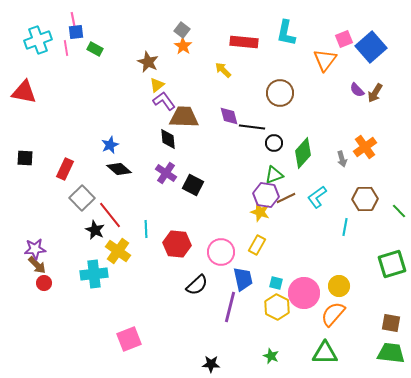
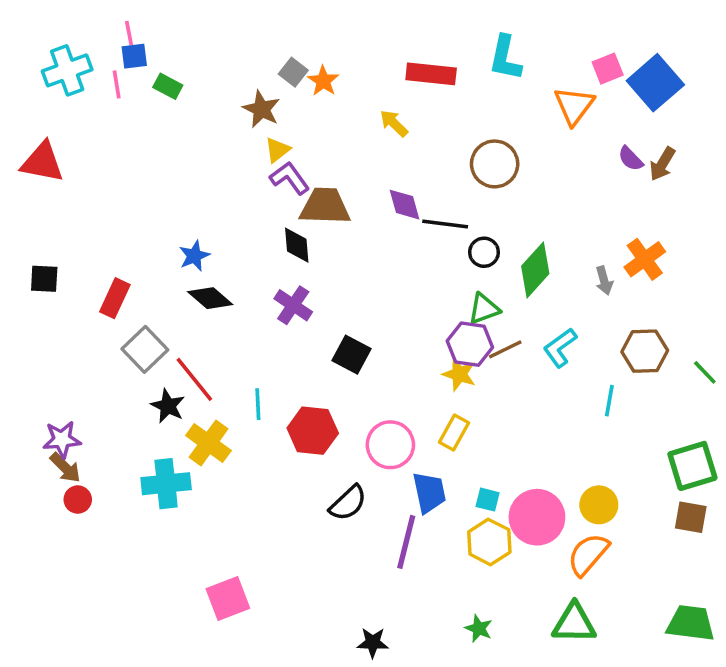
gray square: (182, 30) -> (293, 72), moved
black square: (193, 185) -> (352, 355), moved
brown square: (391, 323) -> (691, 517), moved

